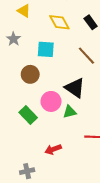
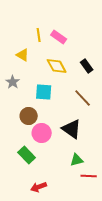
pink circle: (51, 101) -> (42, 133), moved
green triangle: (70, 112) -> (77, 160), moved
red arrow: (53, 149) -> (39, 187), moved

